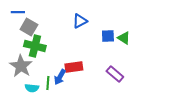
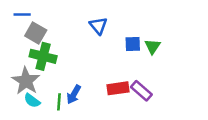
blue triangle: (80, 21) -> (98, 26), turned -42
green triangle: (124, 38) -> (152, 46), turned 32
red rectangle: (74, 67) -> (118, 88), moved
cyan semicircle: (32, 88) -> (32, 101), moved, turned 32

